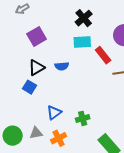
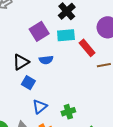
purple square: (37, 36) -> (39, 31), moved
blue square: (30, 87) -> (28, 83), moved

